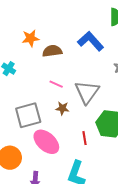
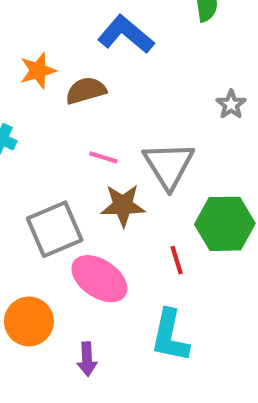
blue L-shape: (91, 41) -> (126, 34), moved
brown star: (62, 108) -> (123, 205), size x1.5

